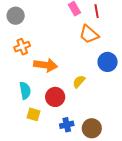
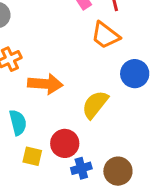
yellow semicircle: (79, 81) -> (95, 105), size x1.5
red circle: (55, 97) -> (65, 143), moved

